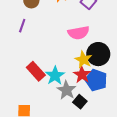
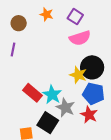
pink semicircle: (79, 33) -> (80, 38), moved
red star: (82, 75) -> (89, 115), moved
black square: (80, 102) -> (48, 123), moved, size x1.5

